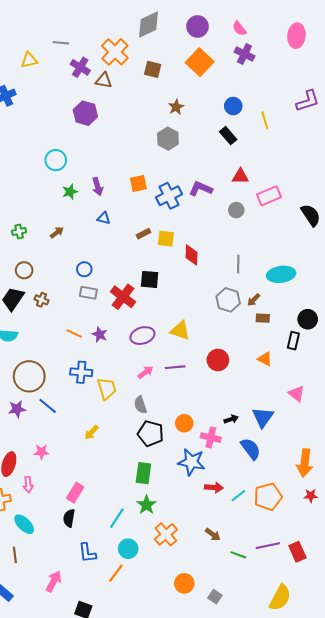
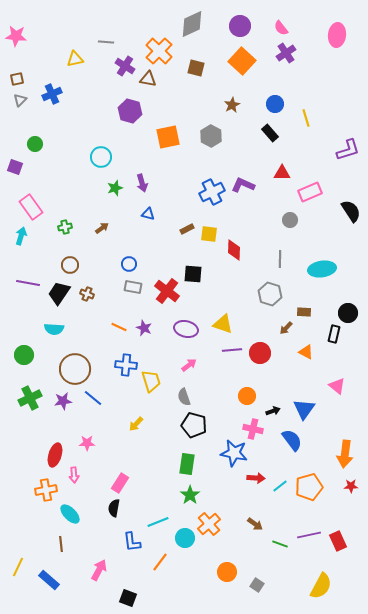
purple cross: (244, 54) -> (286, 53), turned 30
purple L-shape: (308, 101) -> (348, 150), moved
brown star: (176, 107) -> (232, 105), moved
orange square: (138, 184) -> (168, 137), moved, size x1.4
gray circle: (236, 210) -> (290, 220), moved
brown arrow: (254, 300) -> (286, 328), moved
purple ellipse: (142, 336) -> (186, 329), turned 30
purple line: (175, 367) -> (232, 350), moved
orange circle: (184, 423) -> (247, 396), moved
cyan line: (117, 518) -> (158, 522), moved, turned 35
cyan circle: (128, 549) -> (185, 538), moved

